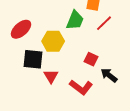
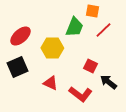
black square: (33, 59) -> (17, 67), moved, turned -30
red triangle: (51, 76) -> (50, 83), turned -35

